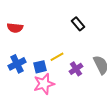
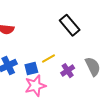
black rectangle: (78, 24) -> (70, 25), size x1.5

